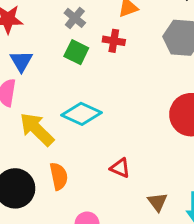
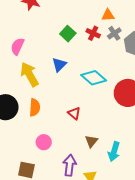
gray cross: (75, 18) -> (114, 33), moved
blue triangle: (21, 61) -> (59, 65), moved
cyan diamond: (82, 114) -> (94, 78), moved

